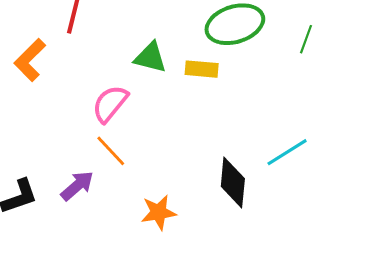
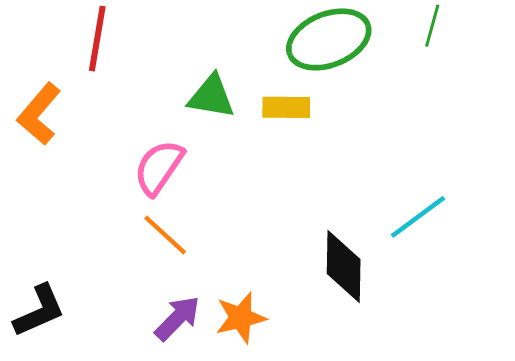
green line: (306, 39) -> (432, 26), moved
purple arrow: (77, 186) -> (177, 318), moved

